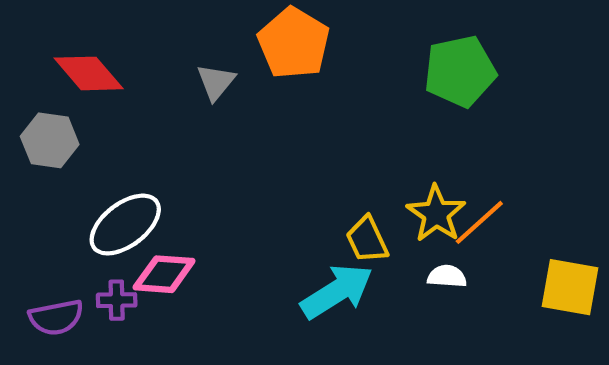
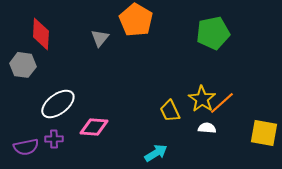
red diamond: (89, 73) -> (41, 34), turned 44
pink diamond: (164, 274) -> (94, 127), moved
cyan arrow: (337, 291) -> (156, 153), moved, size x0.7

